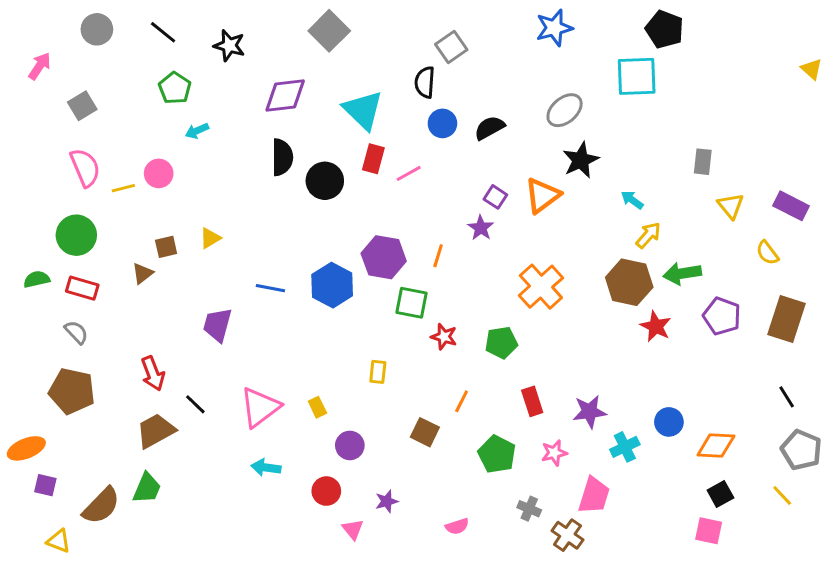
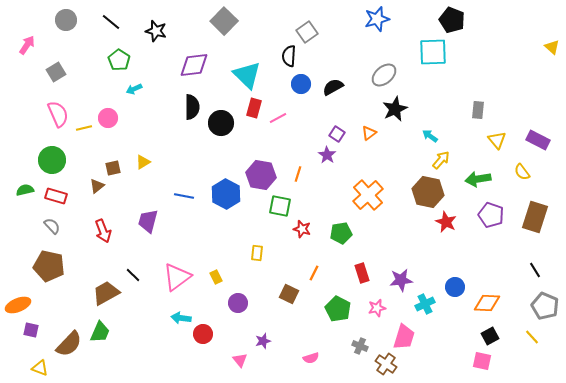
orange triangle: (542, 195) -> (369, 133), size x0.6
green arrow: (682, 273) -> (478, 179), moved
red arrow: (153, 373) -> (103, 231), moved
red circle: (326, 491) -> (203, 334), moved

